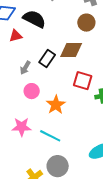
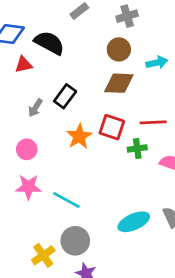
brown diamond: (71, 50) -> (119, 83), moved
pink circle: (32, 91) -> (27, 149), moved
orange star: (56, 105) -> (79, 136), moved

